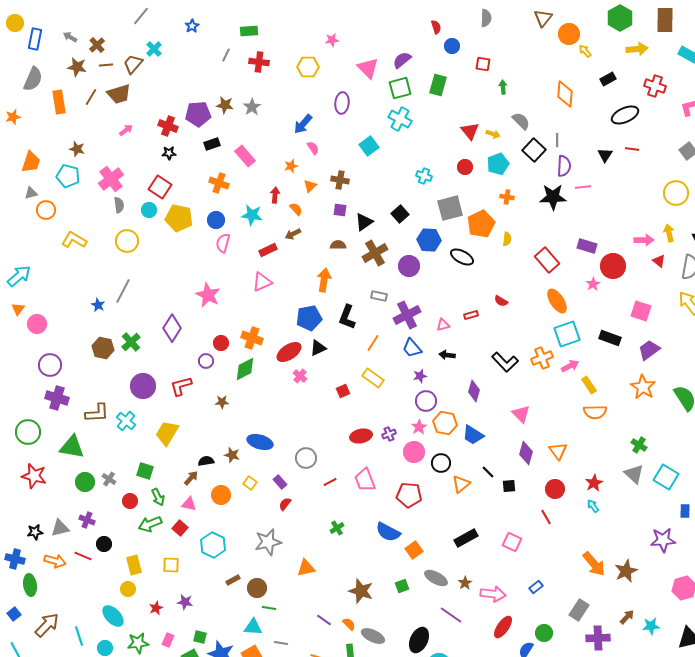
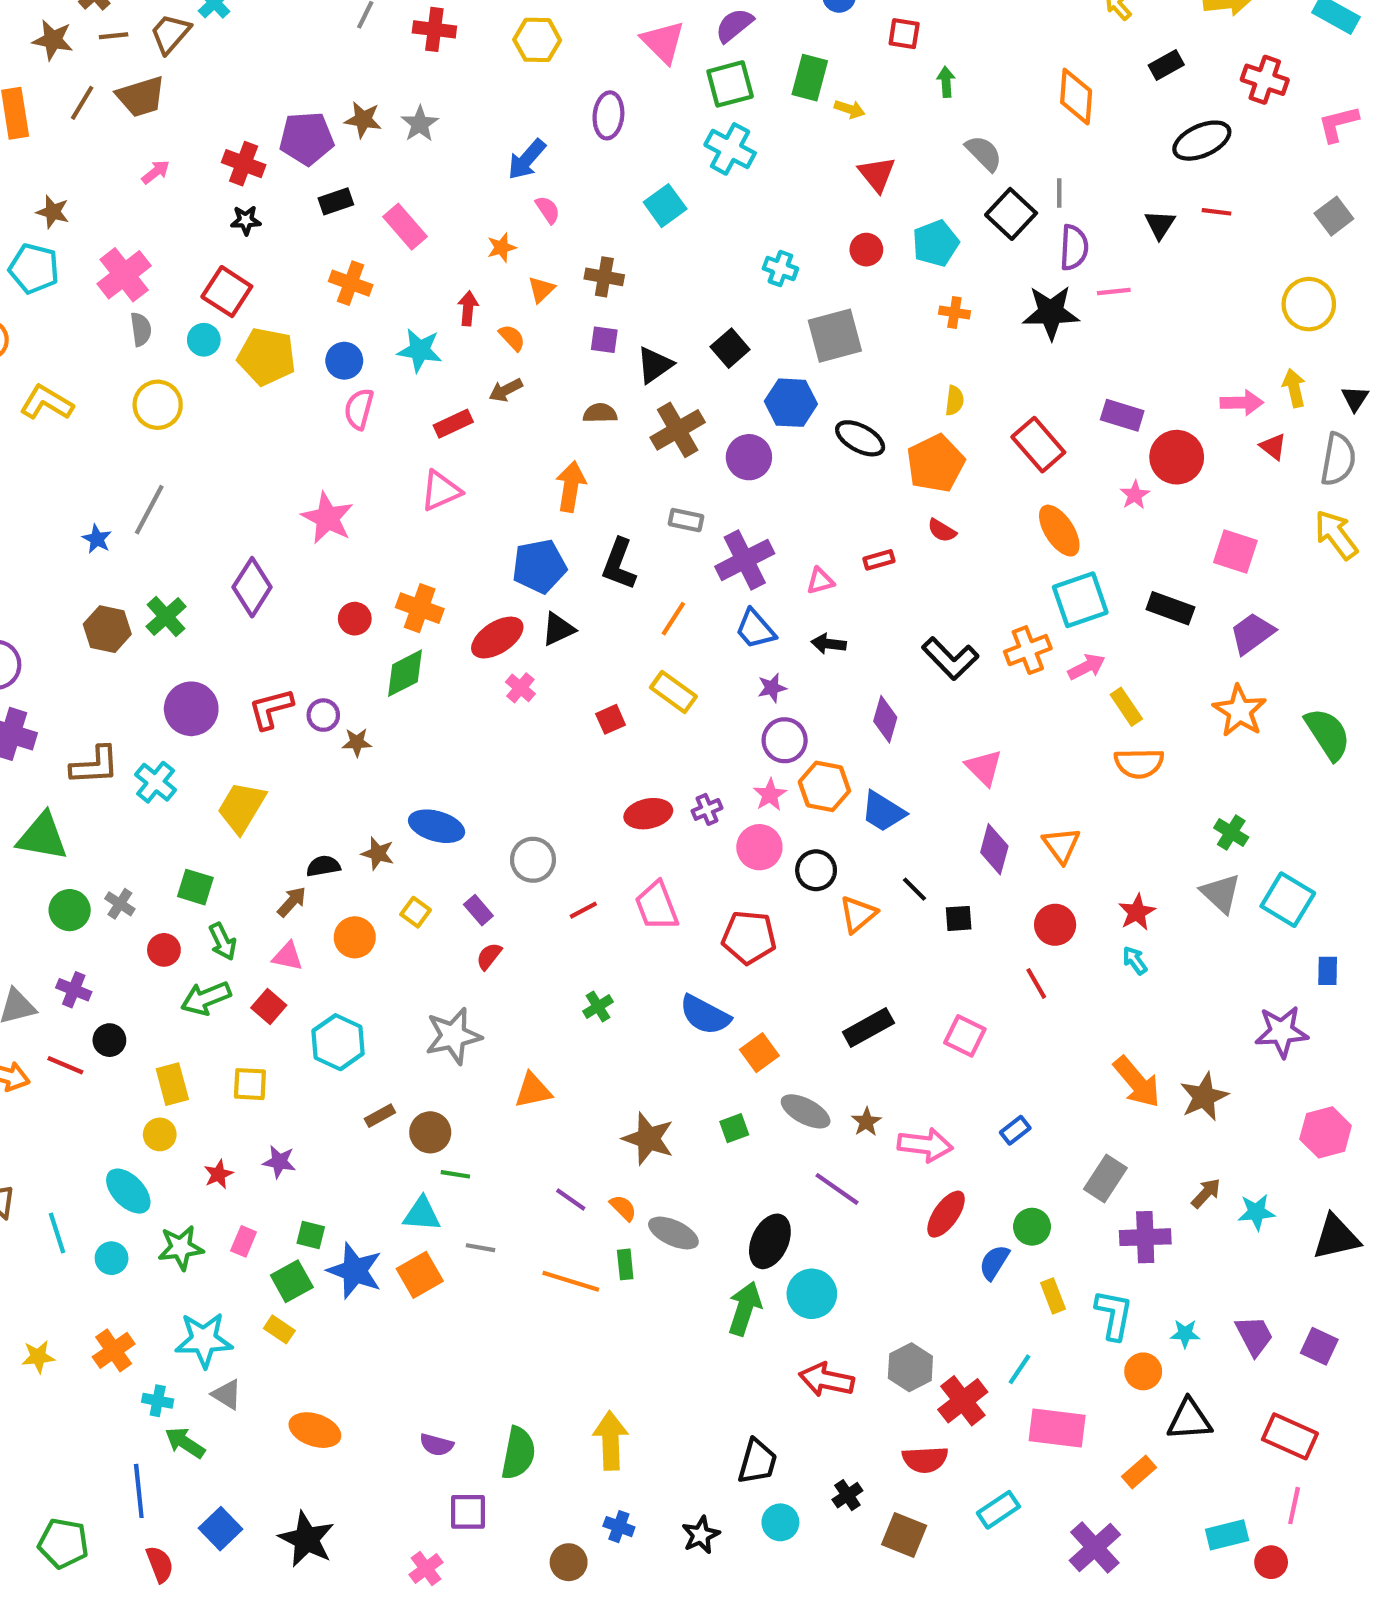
yellow arrow: (493, 134) -> (850, 109), moved
orange pentagon: (481, 224) -> (936, 463), moved
purple circle: (206, 361) -> (323, 715), moved

